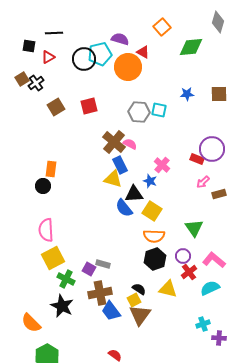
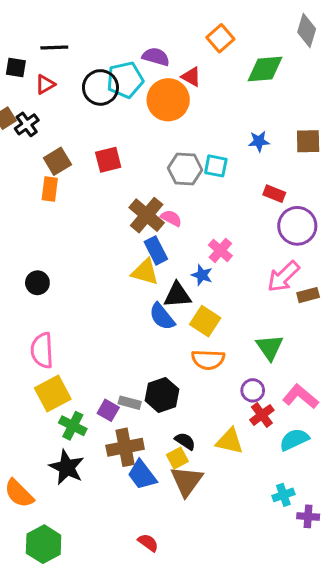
red rectangle: (197, 159) -> (274, 194), moved
orange rectangle: (51, 169) -> (50, 189), moved
pink arrow: (203, 182) -> (283, 277), size x1.6
black hexagon: (155, 259) -> (162, 395), moved

